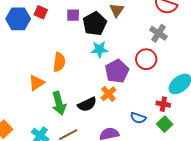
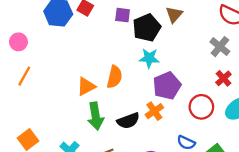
red circle: (146, 59) -> (201, 107), moved
orange semicircle: (59, 62) -> (115, 77), moved
orange triangle: (37, 83) -> (86, 86), moved
red cross: (163, 104) -> (223, 78), moved, turned 32

